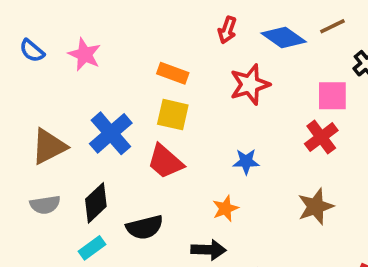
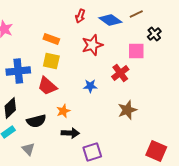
blue cross: (111, 133) -> (18, 71), turned 35
red cross: (321, 137) -> (120, 73), moved
orange star: (225, 208) -> (63, 111), moved

